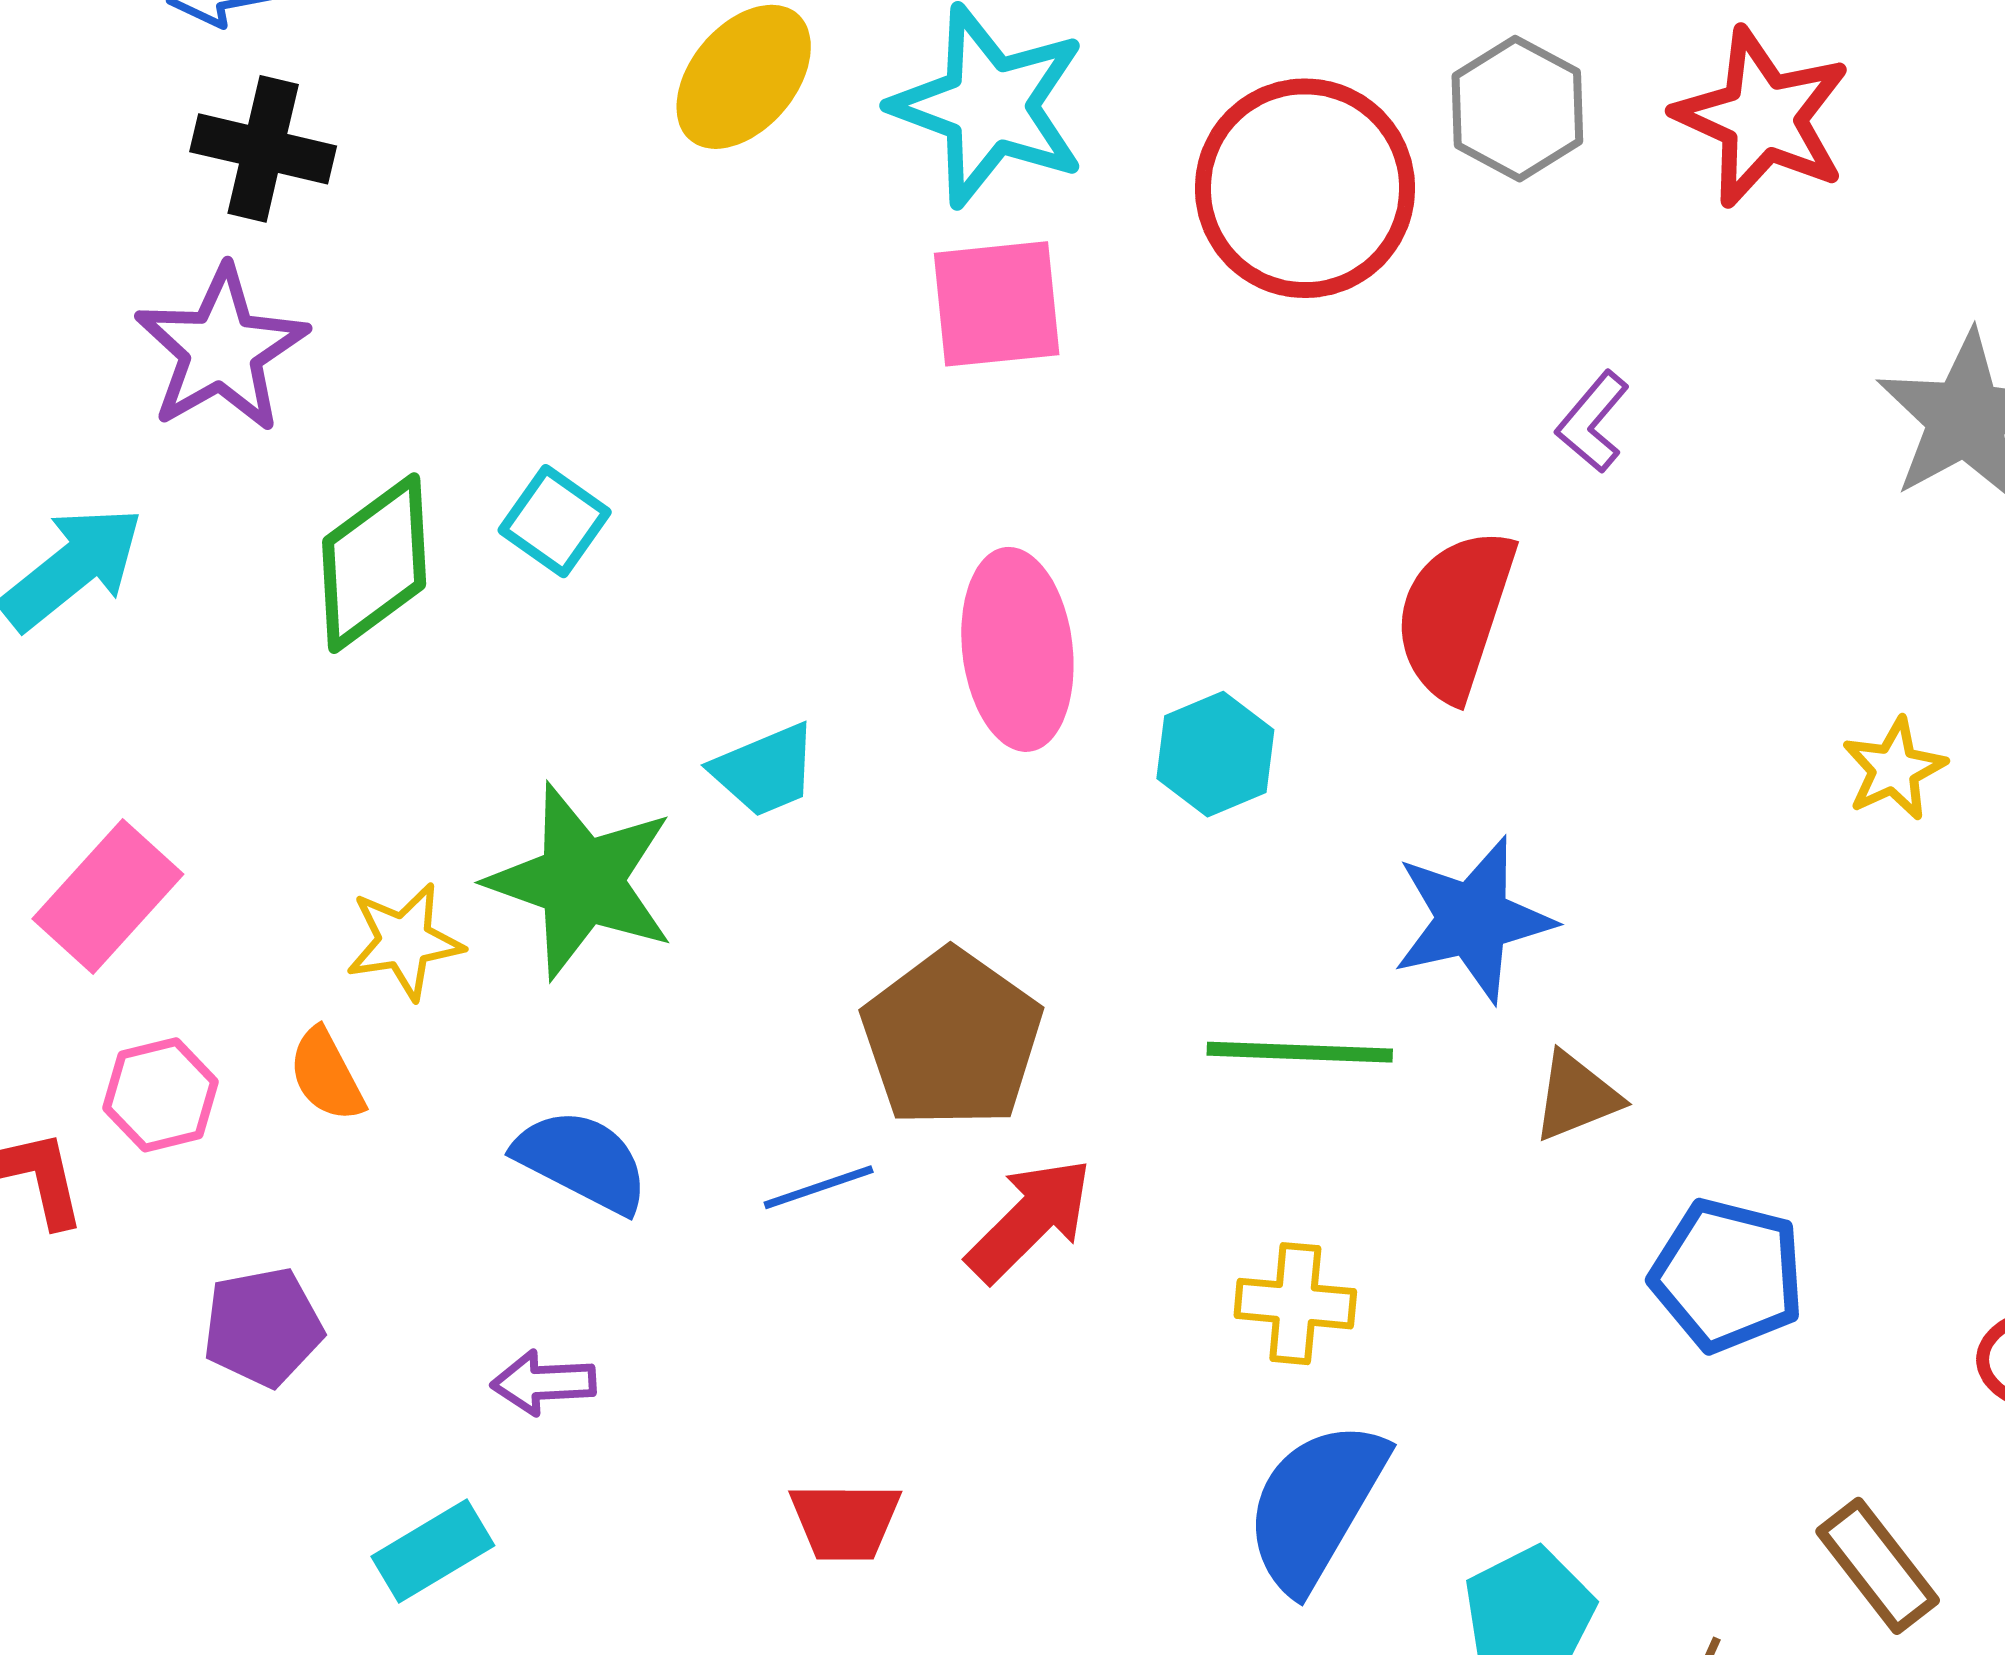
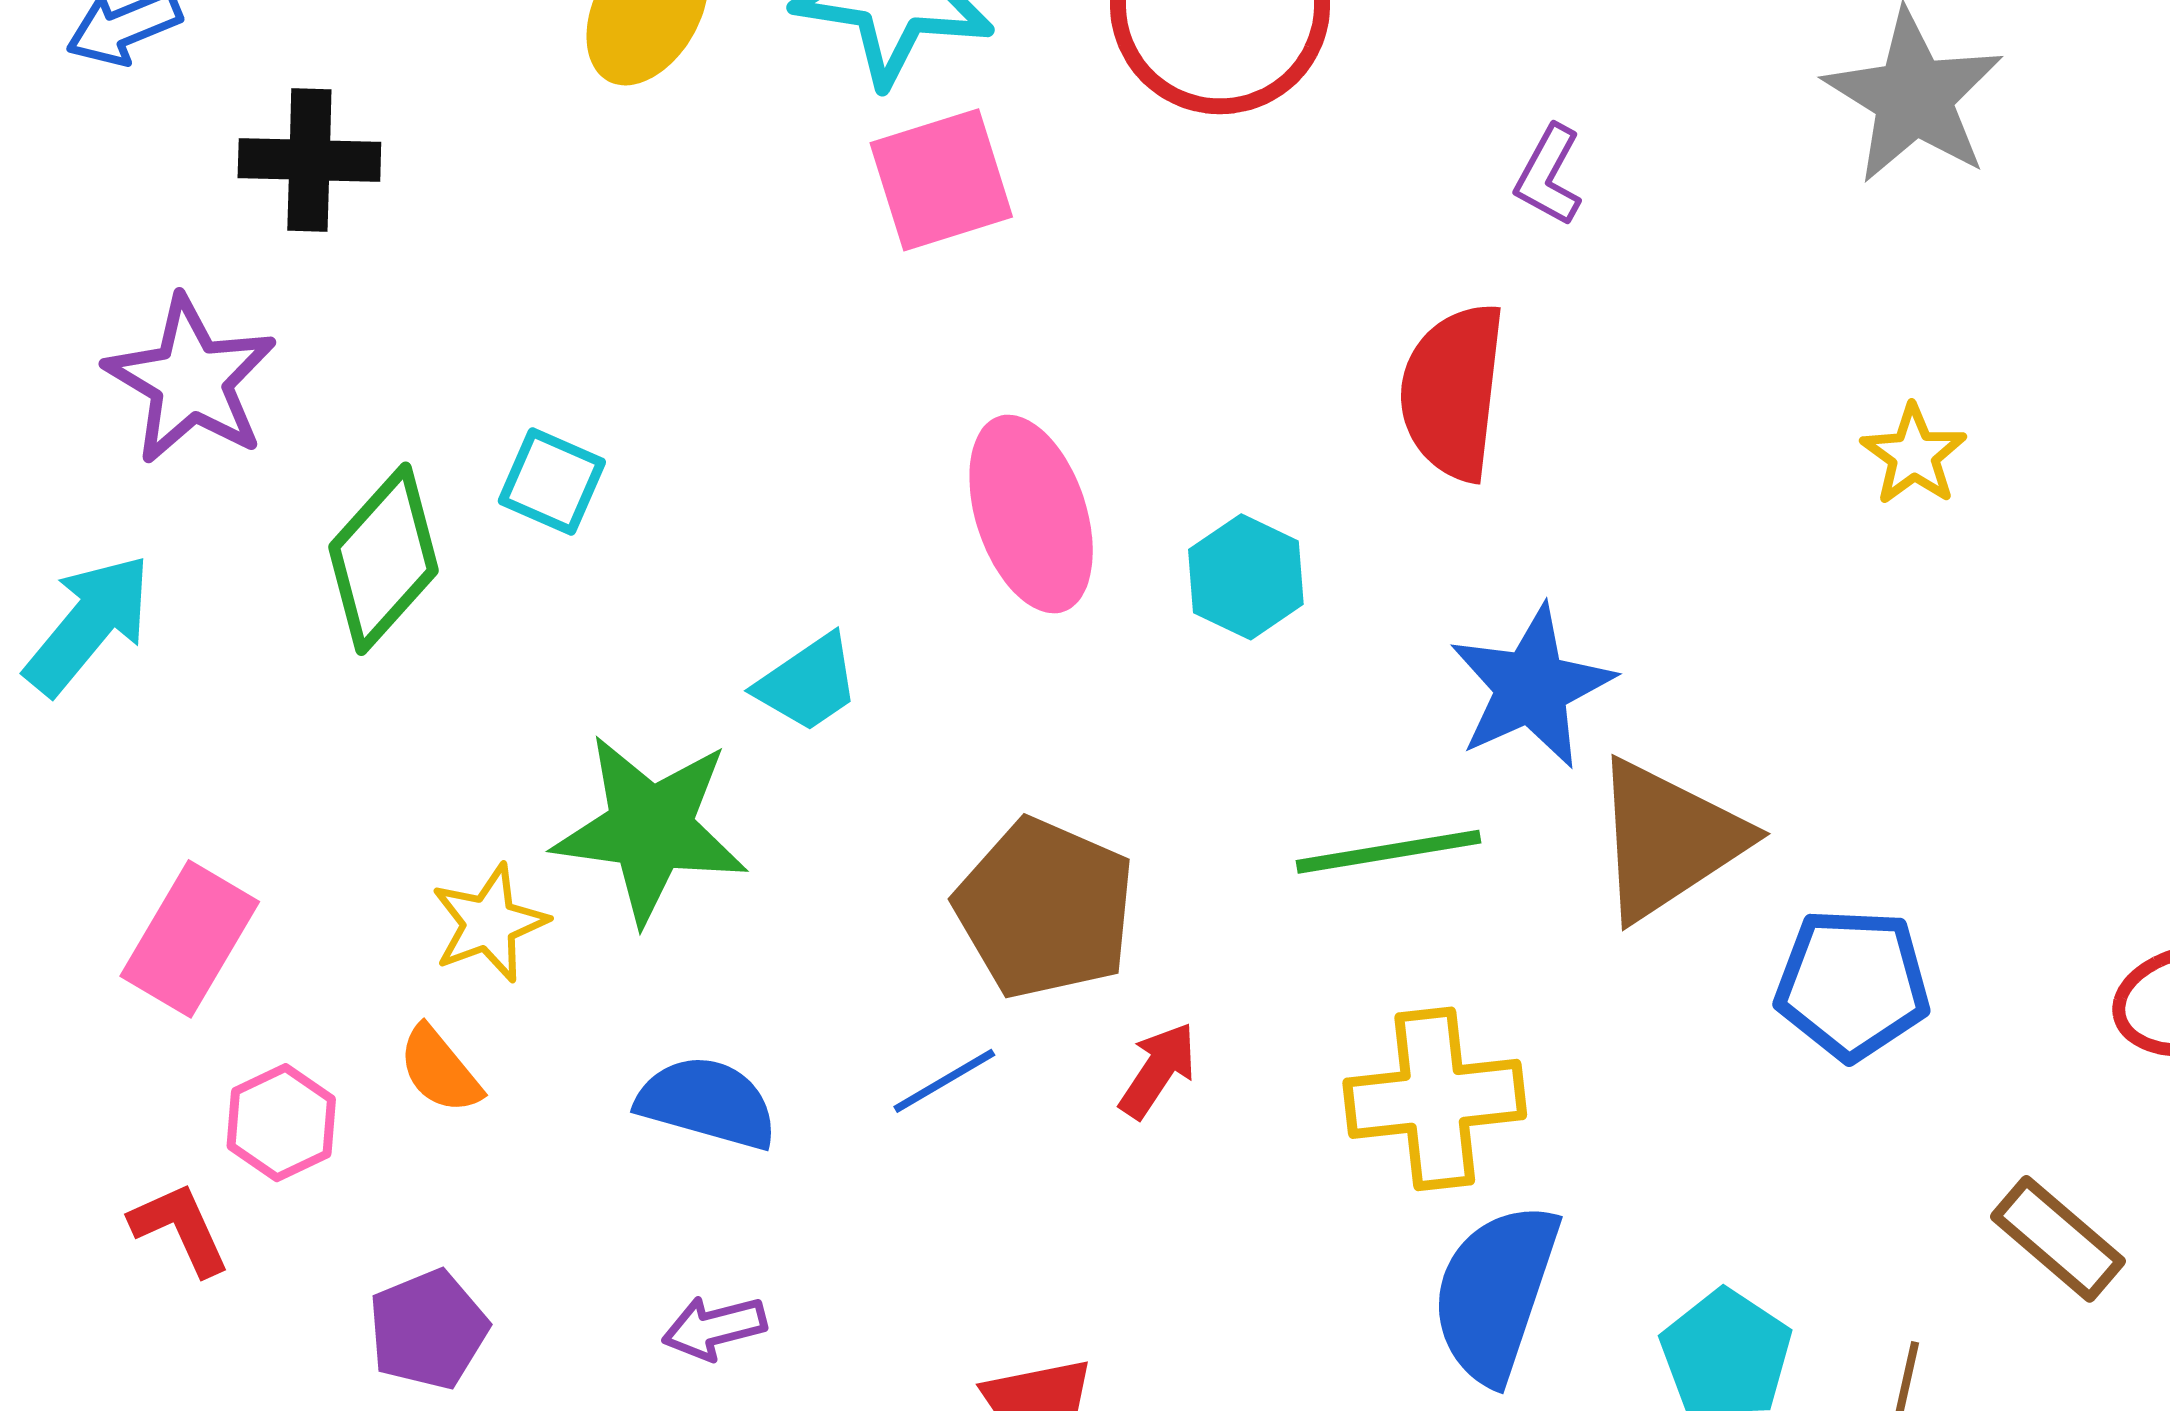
black cross: (263, 149) -> (309, 160), moved
brown triangle: (1576, 1097) -> (1668, 840), size x1.8
red arrow: (1030, 1220) -> (1158, 1070), size x0.7
yellow cross: (1295, 1304) -> (1435, 1099), size x1.5

